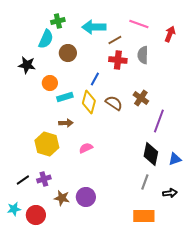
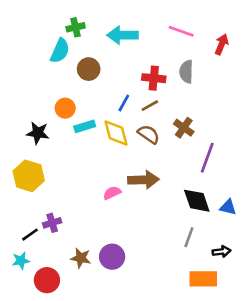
brown line: (115, 40) -> (150, 106), moved
black star: (27, 65) -> (38, 133), moved
yellow diamond: (89, 102) -> (116, 133), turned -30
brown arrow: (66, 123) -> (143, 180), moved, size x1.6
yellow hexagon: (47, 144) -> (29, 176), moved
black diamond: (151, 154) -> (197, 201), turned -30
blue triangle: (175, 159) -> (228, 207), turned 32
purple cross: (44, 179) -> (52, 223), moved
cyan star: (14, 209) -> (21, 261), moved
orange rectangle: (144, 216) -> (203, 279), moved

